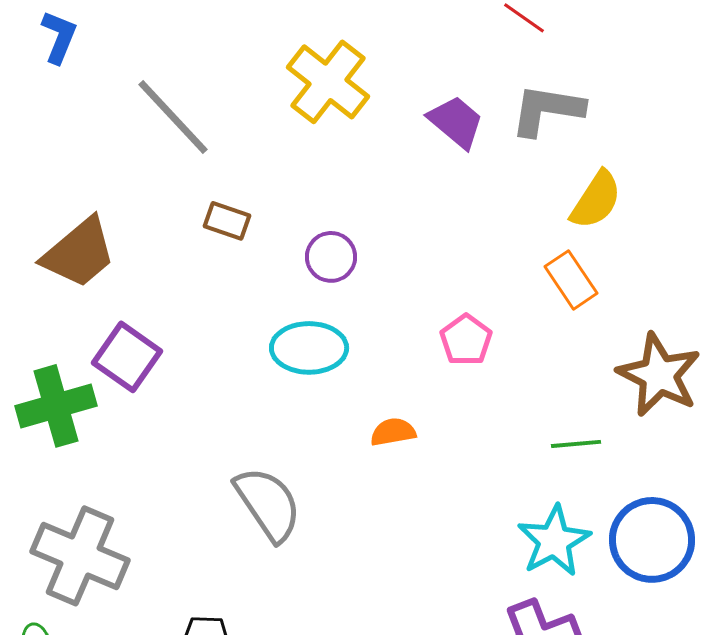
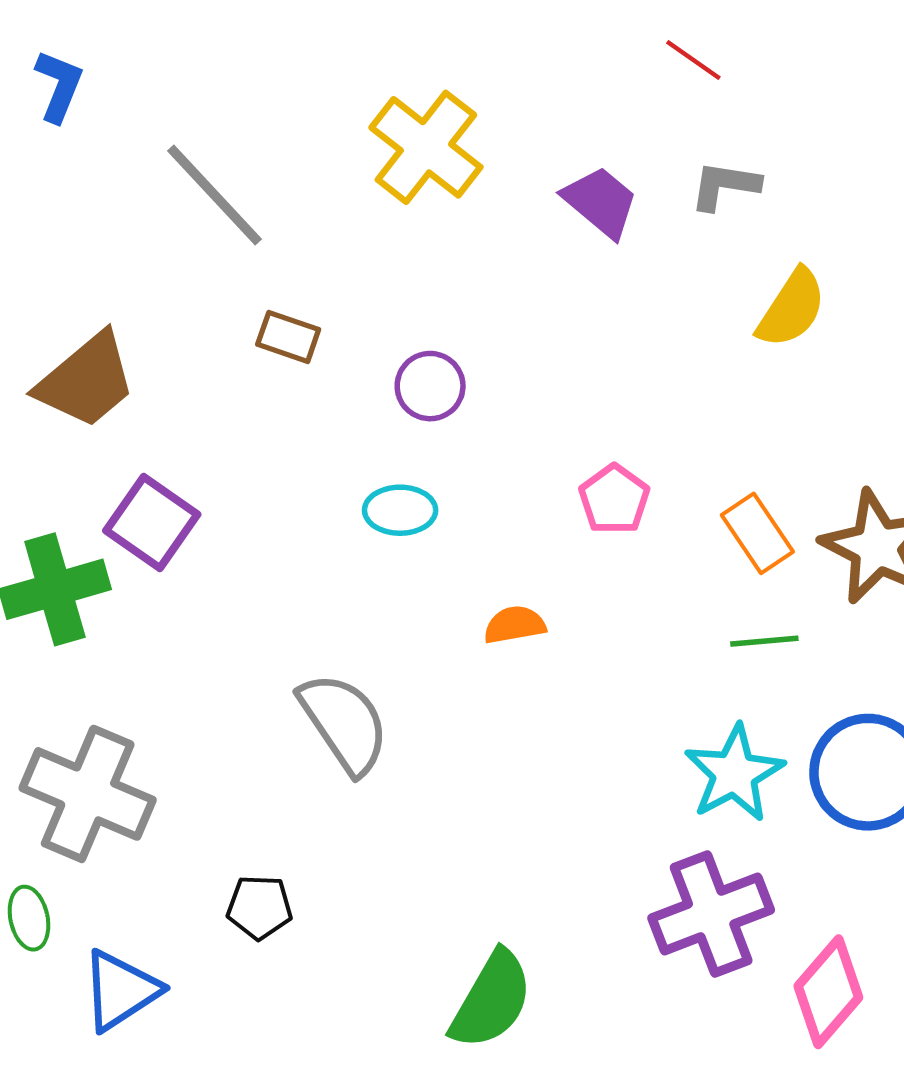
gray L-shape: (547, 110) -> (725, 186), size x0.7
orange rectangle: (571, 280) -> (757, 533), moved
cyan ellipse: (309, 348) -> (400, 510), size x0.7

